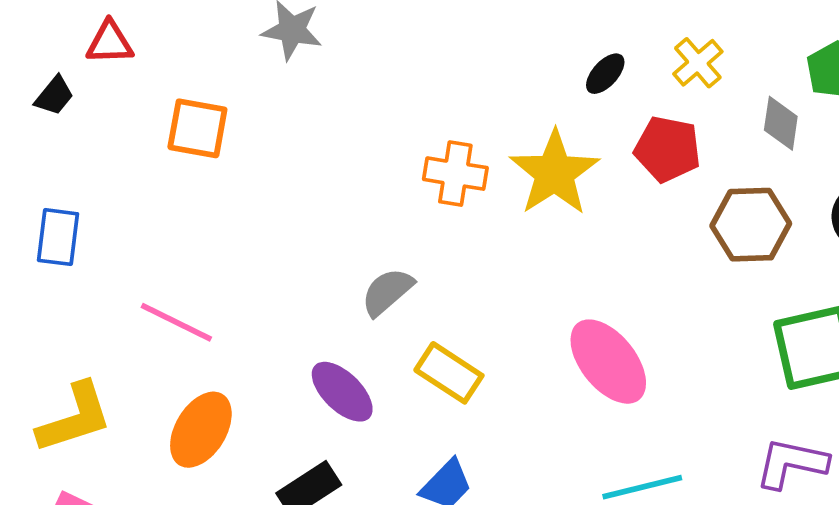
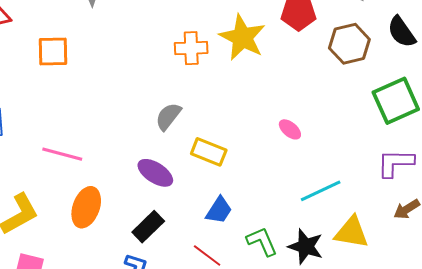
pink ellipse: (608, 362) -> (290, 129), size x0.5

